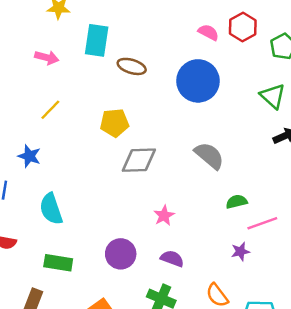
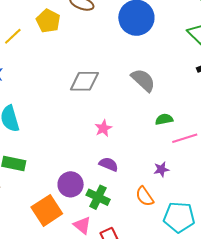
yellow pentagon: (114, 123) -> (48, 21), moved, turned 30
purple star: (240, 251) -> (161, 169), moved
purple circle: (121, 254) -> (71, 184), moved

